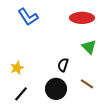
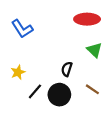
blue L-shape: (28, 17) -> (22, 29), moved
black line: (21, 94) -> (35, 91), moved

